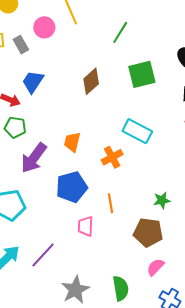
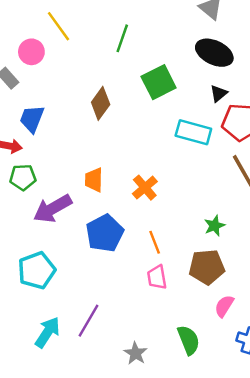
cyan rectangle: (137, 131) -> (193, 132), moved
purple arrow: (34, 158) -> (53, 209), turned 36
pink trapezoid: (85, 226) -> (157, 277), moved
gray star: (75, 290) -> (136, 353), size x0.7

